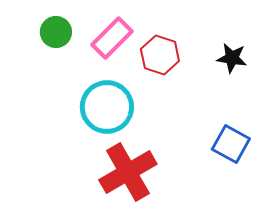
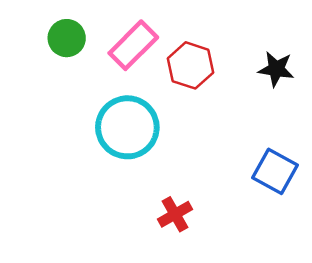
red cross: (128, 172) -> (175, 214), moved, size x0.5

